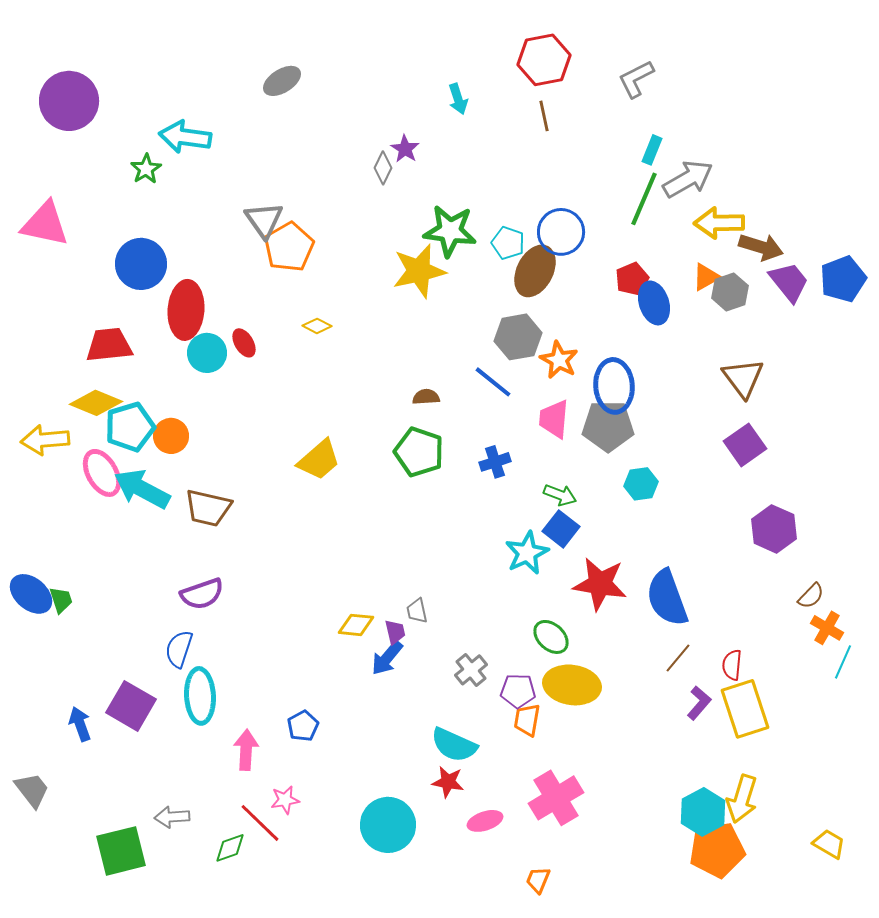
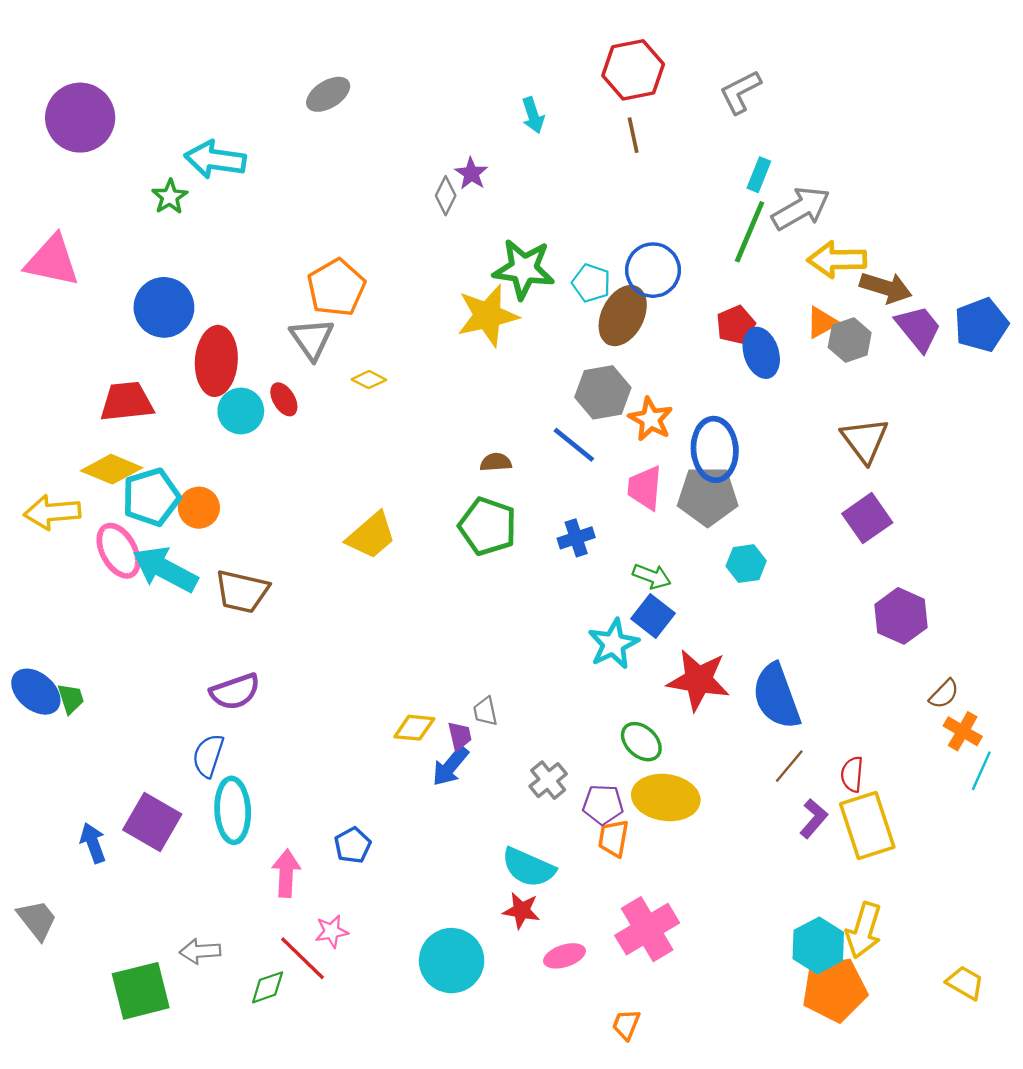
gray triangle: (264, 220) -> (312, 339), moved

